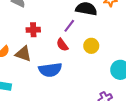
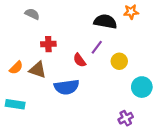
purple line: (69, 26) -> (97, 47), moved
yellow circle: (91, 46) -> (119, 61), moved

